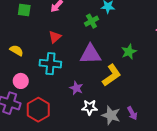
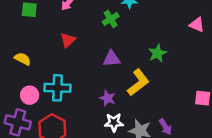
purple triangle: (90, 54) -> (112, 59), size x0.7
cyan cross: (50, 64) -> (58, 88), moved
purple star: (76, 88) -> (108, 98), moved

